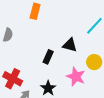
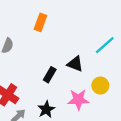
pink star: (76, 77) -> (78, 100), turned -30

